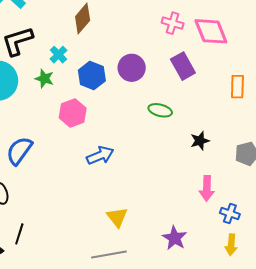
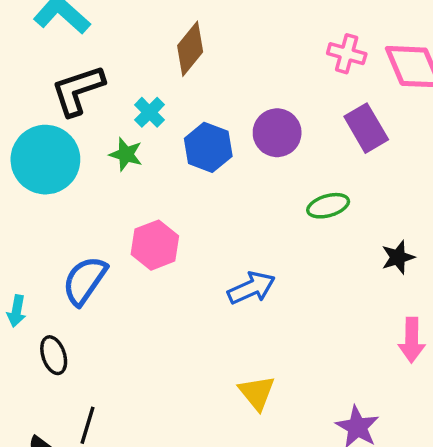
green ellipse: (160, 110) -> (328, 206), turned -30
pink hexagon: (73, 113) -> (155, 245), moved
blue arrow: (100, 155) -> (251, 288), moved

